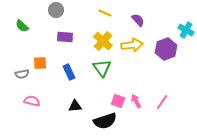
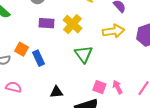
yellow cross: (103, 41) -> (72, 24), moved
orange square: (40, 63) -> (21, 49), turned 32
blue rectangle: (69, 72) -> (38, 58), moved

